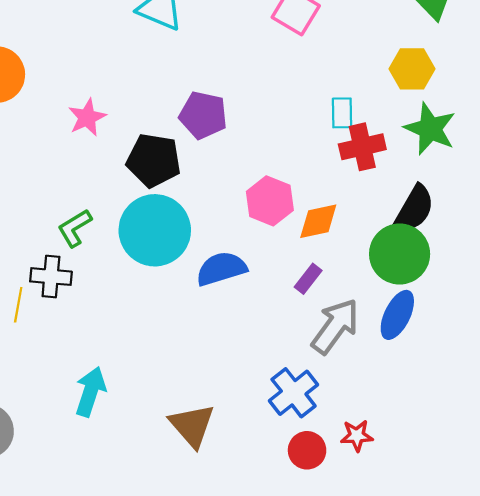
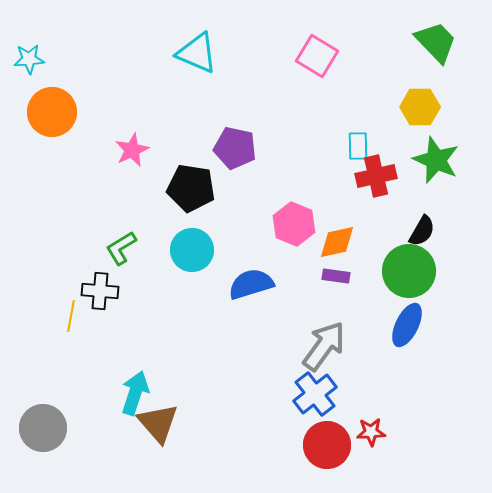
black semicircle: (414, 209) -> (422, 231), size x0.7
cyan circle: (155, 230) -> (192, 250), size x0.7
purple rectangle: (308, 279) -> (336, 276), moved, turned 60
gray arrow: (335, 326) -> (324, 346), moved
brown triangle: (192, 425) -> (158, 423), moved
red circle: (307, 450) -> (327, 445), size x1.4

